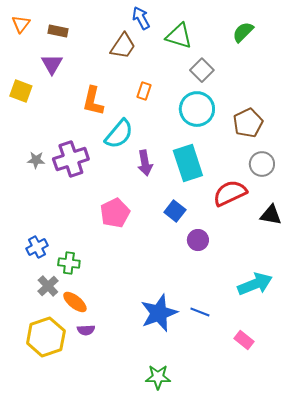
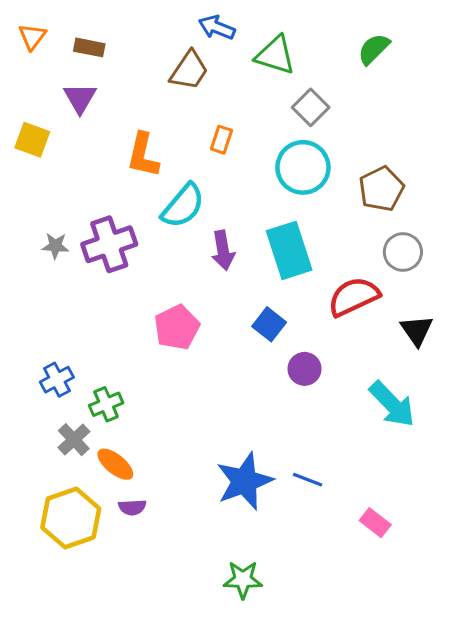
blue arrow: (141, 18) -> (217, 27), turned -40
black triangle: (271, 215) -> (417, 330), turned 45
green cross: (69, 263) -> (106, 404), turned -30
cyan arrow: (255, 284) -> (392, 404), moved, turned 68

